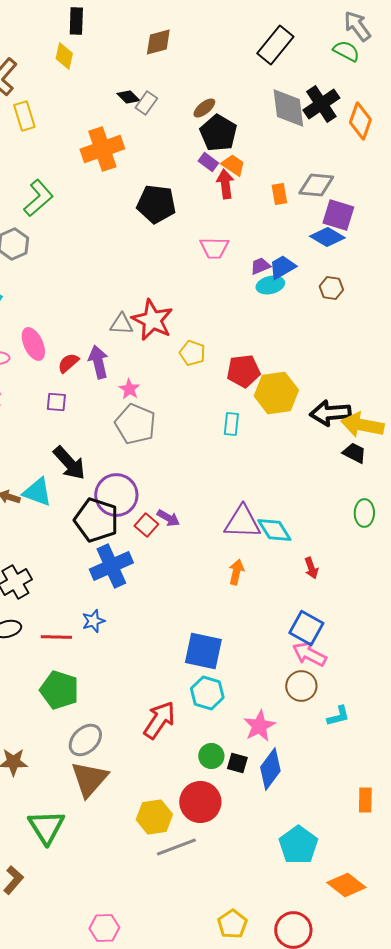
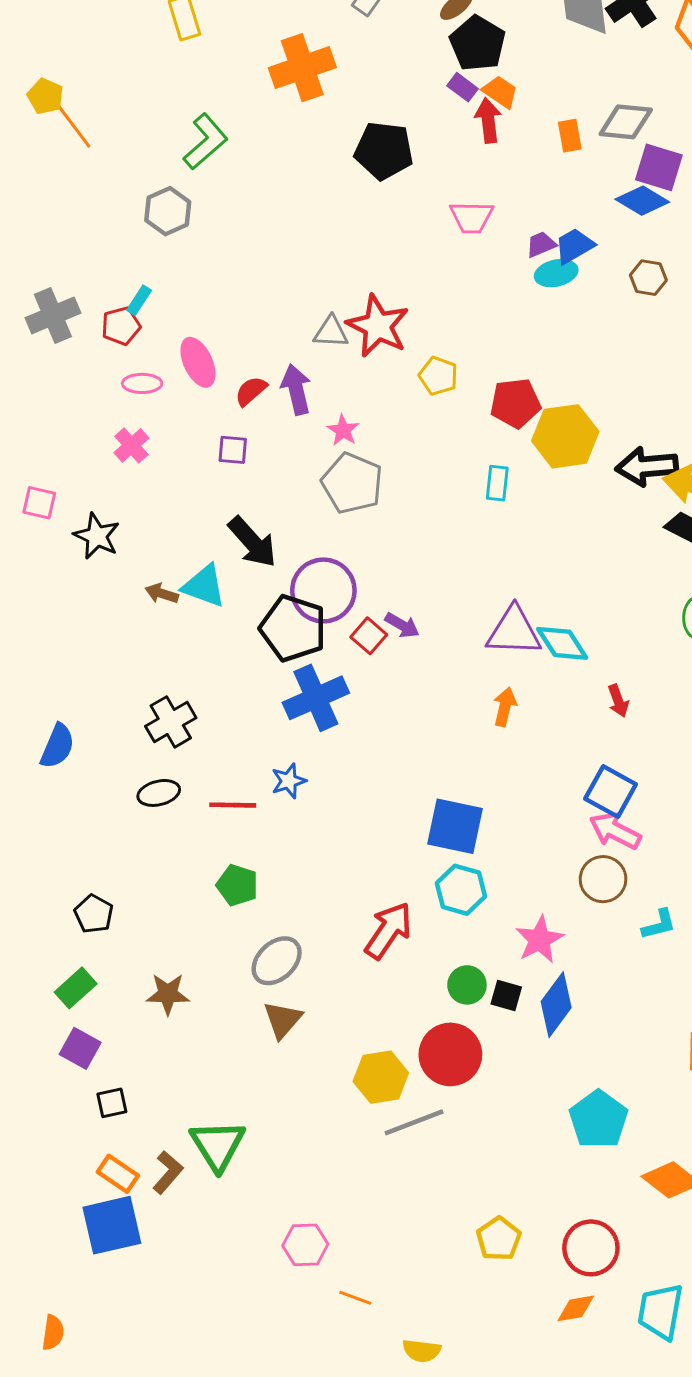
green pentagon: (59, 690) -> (237, 885), size x0.7
brown triangle: (89, 779) -> (283, 1020), size x0.7
green triangle: (46, 827) -> (218, 1145), moved

